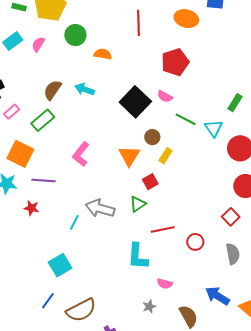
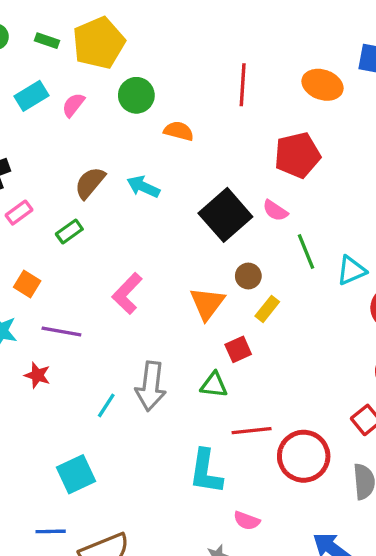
green line: (186, 119) -> (306, 252), turned 35
green rectangle: (43, 120) -> (69, 231), size x0.7
cyan triangle: (214, 128) -> (351, 271), turned 36
orange square: (20, 154) -> (27, 284), size x0.6
green triangle: (138, 204) -> (214, 385), turned 36
gray arrow: (100, 208) -> (151, 386), turned -104
red circle: (195, 242) -> (304, 456), size x1.8
blue line: (48, 301) -> (51, 531), turned 48

